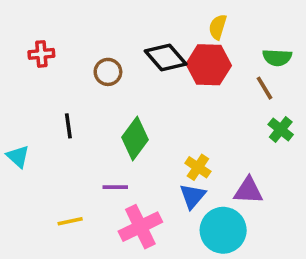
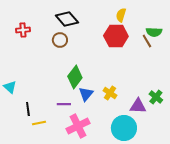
black diamond: (166, 58) -> (67, 19), moved
brown line: (265, 88) -> (147, 41), moved
black line: (68, 126) -> (28, 109), moved
green cross: (281, 130) -> (156, 97), moved
blue triangle: (193, 196) -> (86, 94), moved

